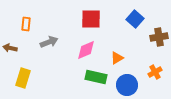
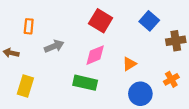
red square: (91, 19) -> (101, 21), turned 30
green rectangle: (96, 77) -> (85, 83), moved

